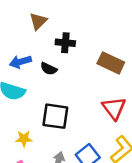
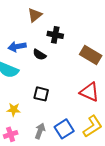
red triangle: (114, 108) -> (89, 92), turned -35
black square: (55, 116) -> (41, 94), size x0.7

